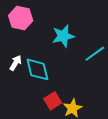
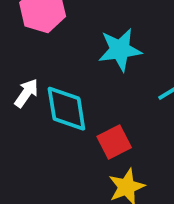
red square: (53, 101) -> (114, 142), moved

